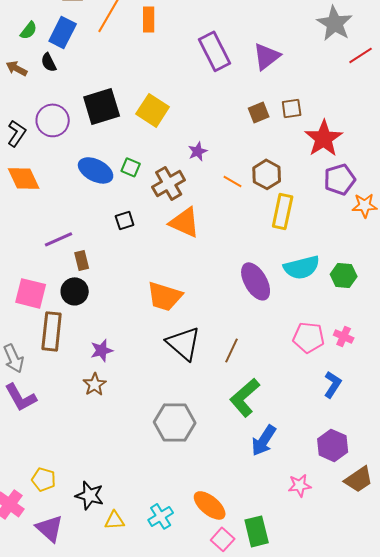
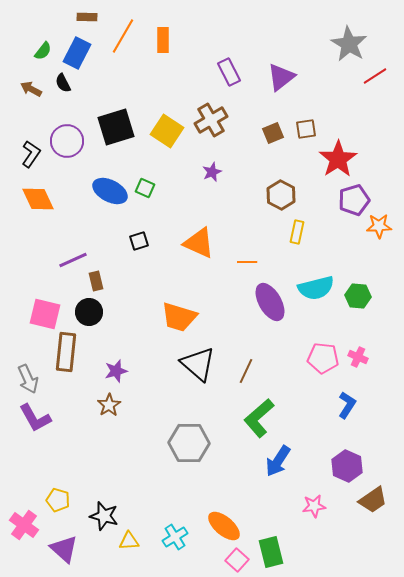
purple rectangle: (215, 51) -> (229, 72), size x0.7
orange line: (233, 181) -> (247, 262), moved, turned -30
brown cross: (169, 183) -> (211, 120), moved
yellow rectangle: (283, 211) -> (297, 232), size x0.7

